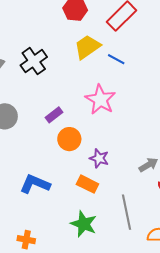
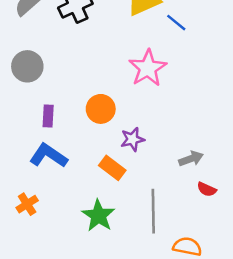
purple rectangle: (54, 115) -> (48, 116), moved, turned -60
purple star: (99, 158) -> (132, 139), turned 30
orange cross: (26, 240) -> (27, 204), moved, turned 36

